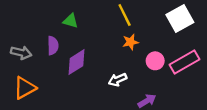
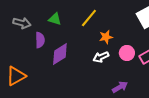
yellow line: (125, 15) -> (89, 18), moved, turned 66
gray arrow: (21, 53) -> (22, 23), moved
white arrow: (118, 80) -> (101, 57), moved

